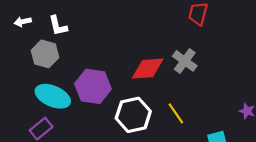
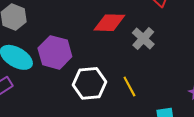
red diamond: (148, 69) -> (109, 23), moved

